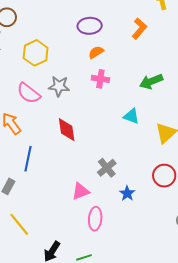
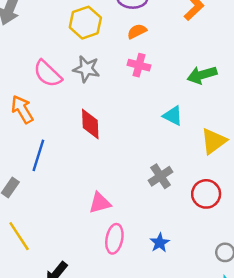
yellow hexagon: (36, 53) -> (85, 23), moved
gray cross: (107, 168) -> (161, 176), moved
blue star: (127, 193) -> (160, 243), moved

